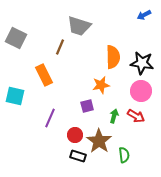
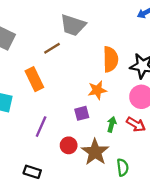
brown line: (60, 47) -> (52, 48), turned 35
black rectangle: (78, 156) -> (32, 172), moved

